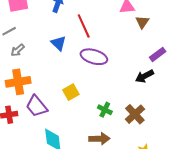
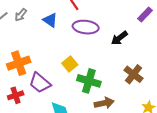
gray arrow: (18, 50) -> (21, 15), moved
black arrow: (145, 76) -> (119, 38), moved
green cross: (105, 110) -> (89, 81), moved, size x1.6

